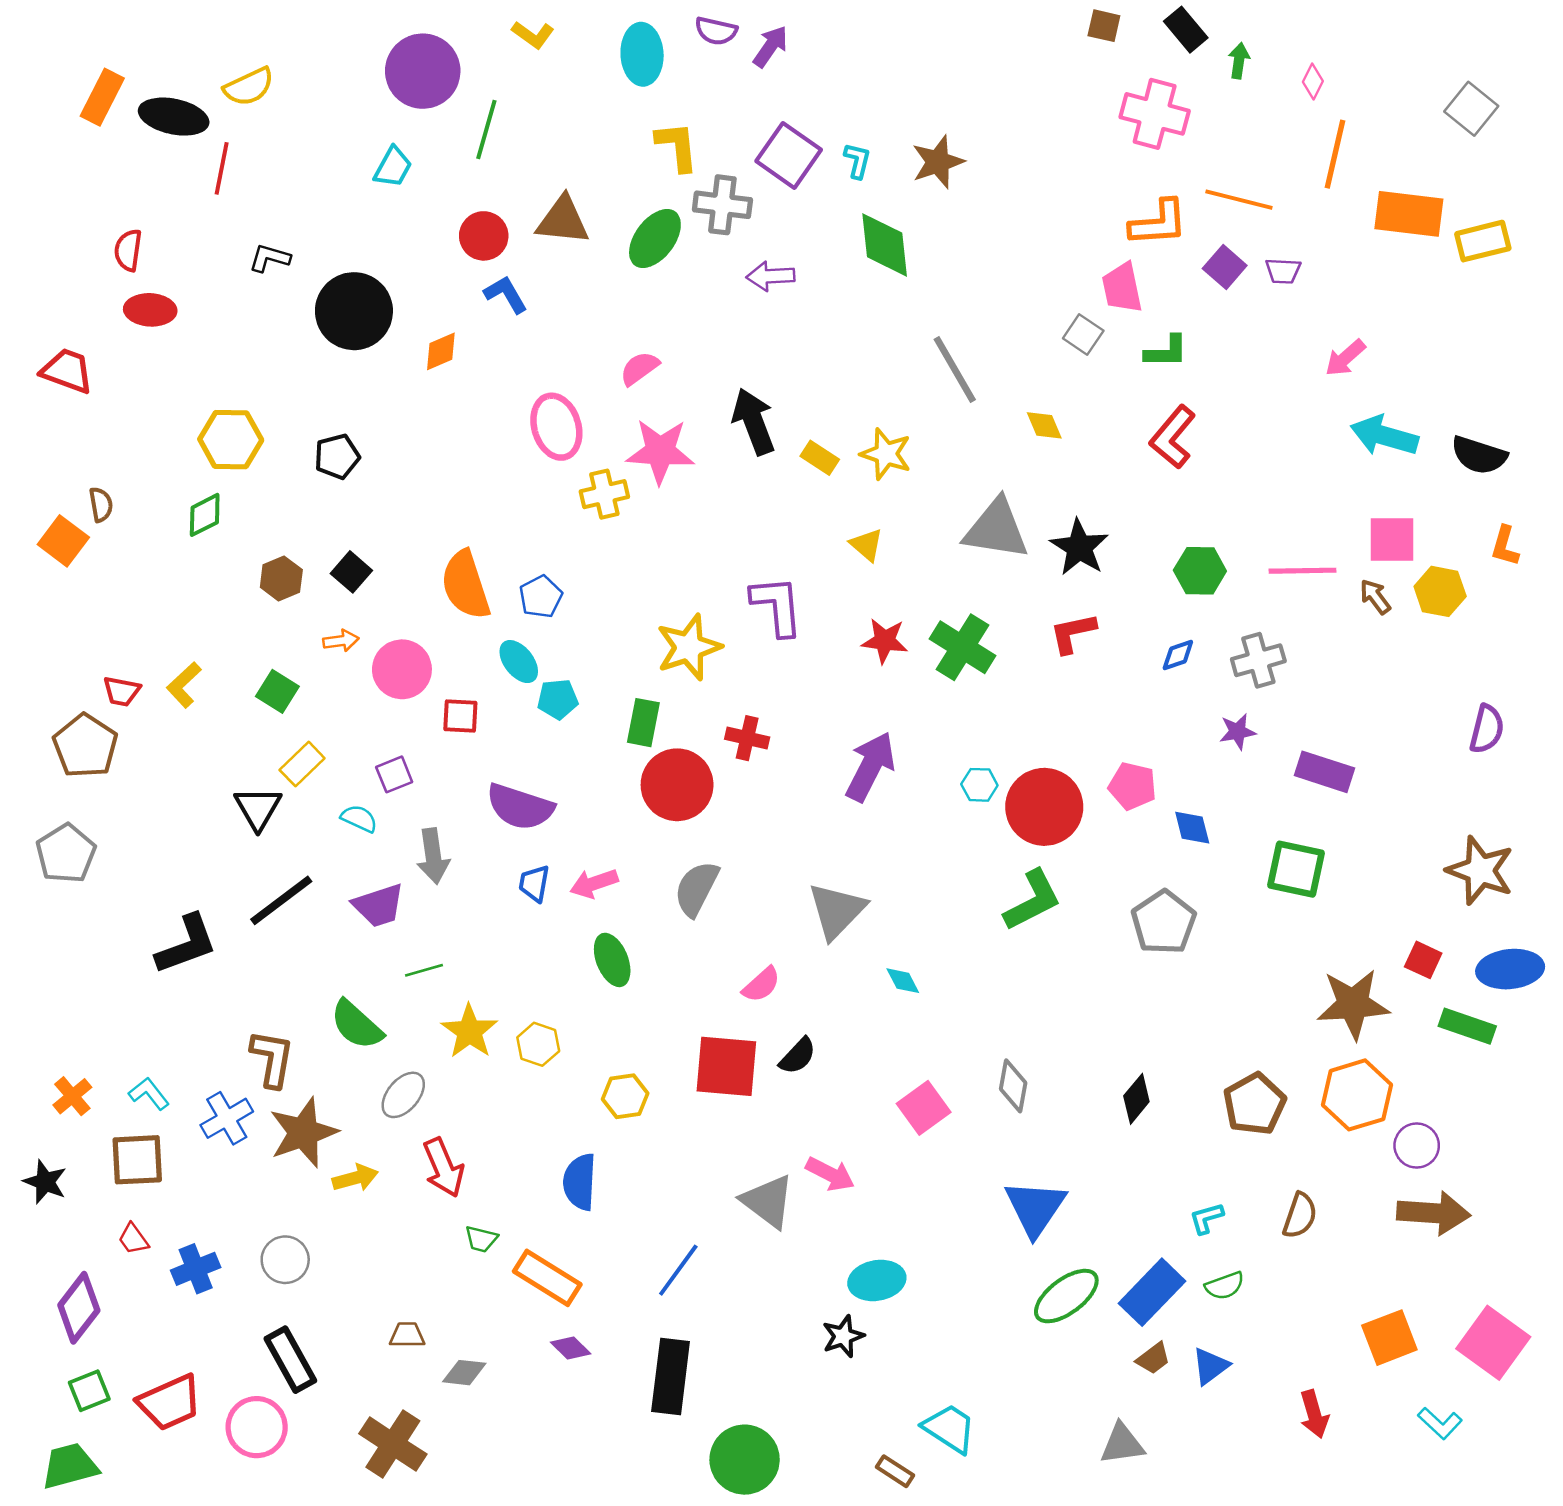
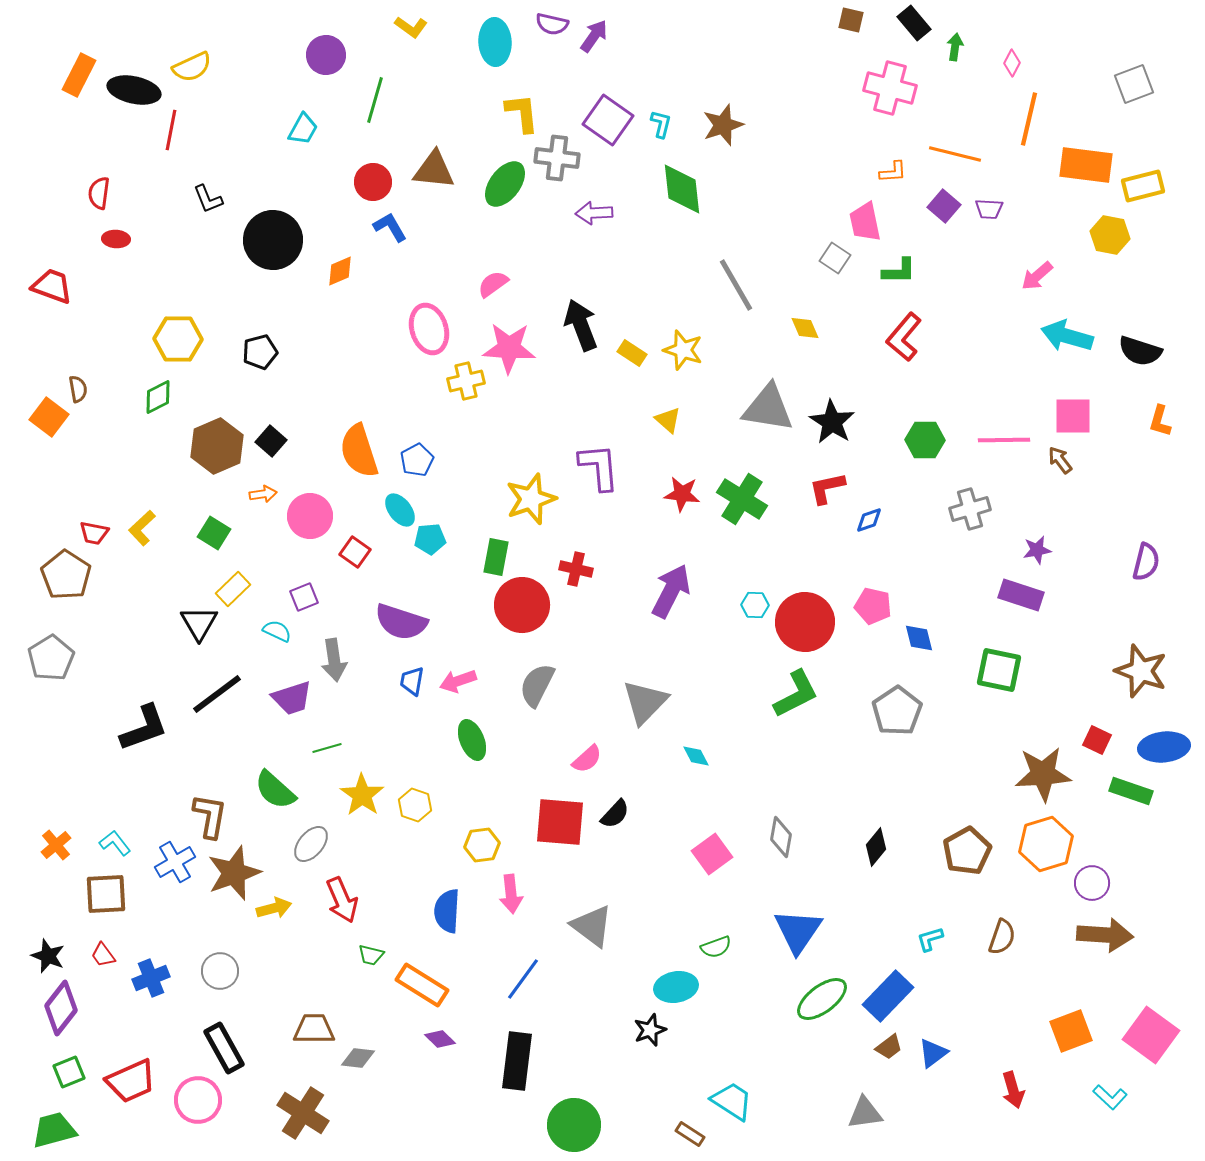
purple circle: (423, 71) -> (326, 55), size x0.7
gray square: (1471, 109) -> (1134, 84), turned 30
orange L-shape: (1158, 223) -> (893, 172), size x0.6
black L-shape: (270, 258) -> (208, 199), turned -128
red ellipse: (150, 310) -> (116, 239), size x0.7
brown hexagon: (281, 578) -> (217, 446), size x1.6
yellow hexagon: (1440, 591) -> (1110, 235), moved
blue diamond: (1178, 655) -> (869, 520), moved
red square: (460, 716) -> (355, 552), turned 32
purple star: (1238, 732) -> (1037, 550), moved
pink arrow: (830, 1174) -> (511, 894), moved, turned 57
black star: (45, 1182) -> (48, 956), moved
green semicircle: (1225, 1286) -> (716, 947), moved
brown trapezoid: (407, 1335) -> (314, 1029), size x1.5

